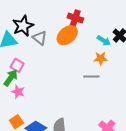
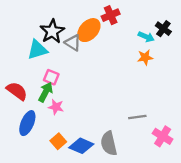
red cross: (75, 18) -> (111, 15), turned -35
orange ellipse: (67, 35) -> (89, 30), moved
gray line: (91, 76) -> (137, 117), moved

